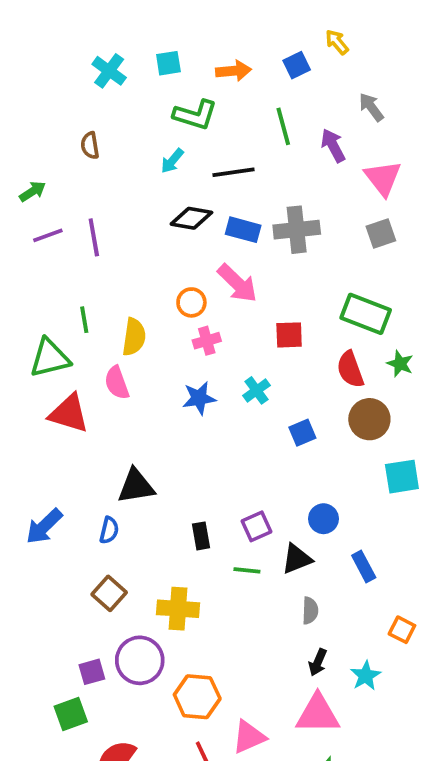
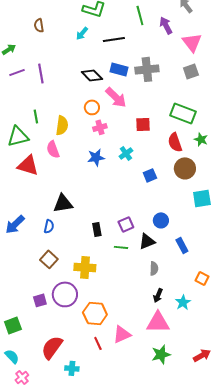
black diamond: (191, 218) -> (92, 75), moved, turned 35
green square: (71, 714) -> (13, 325), moved

